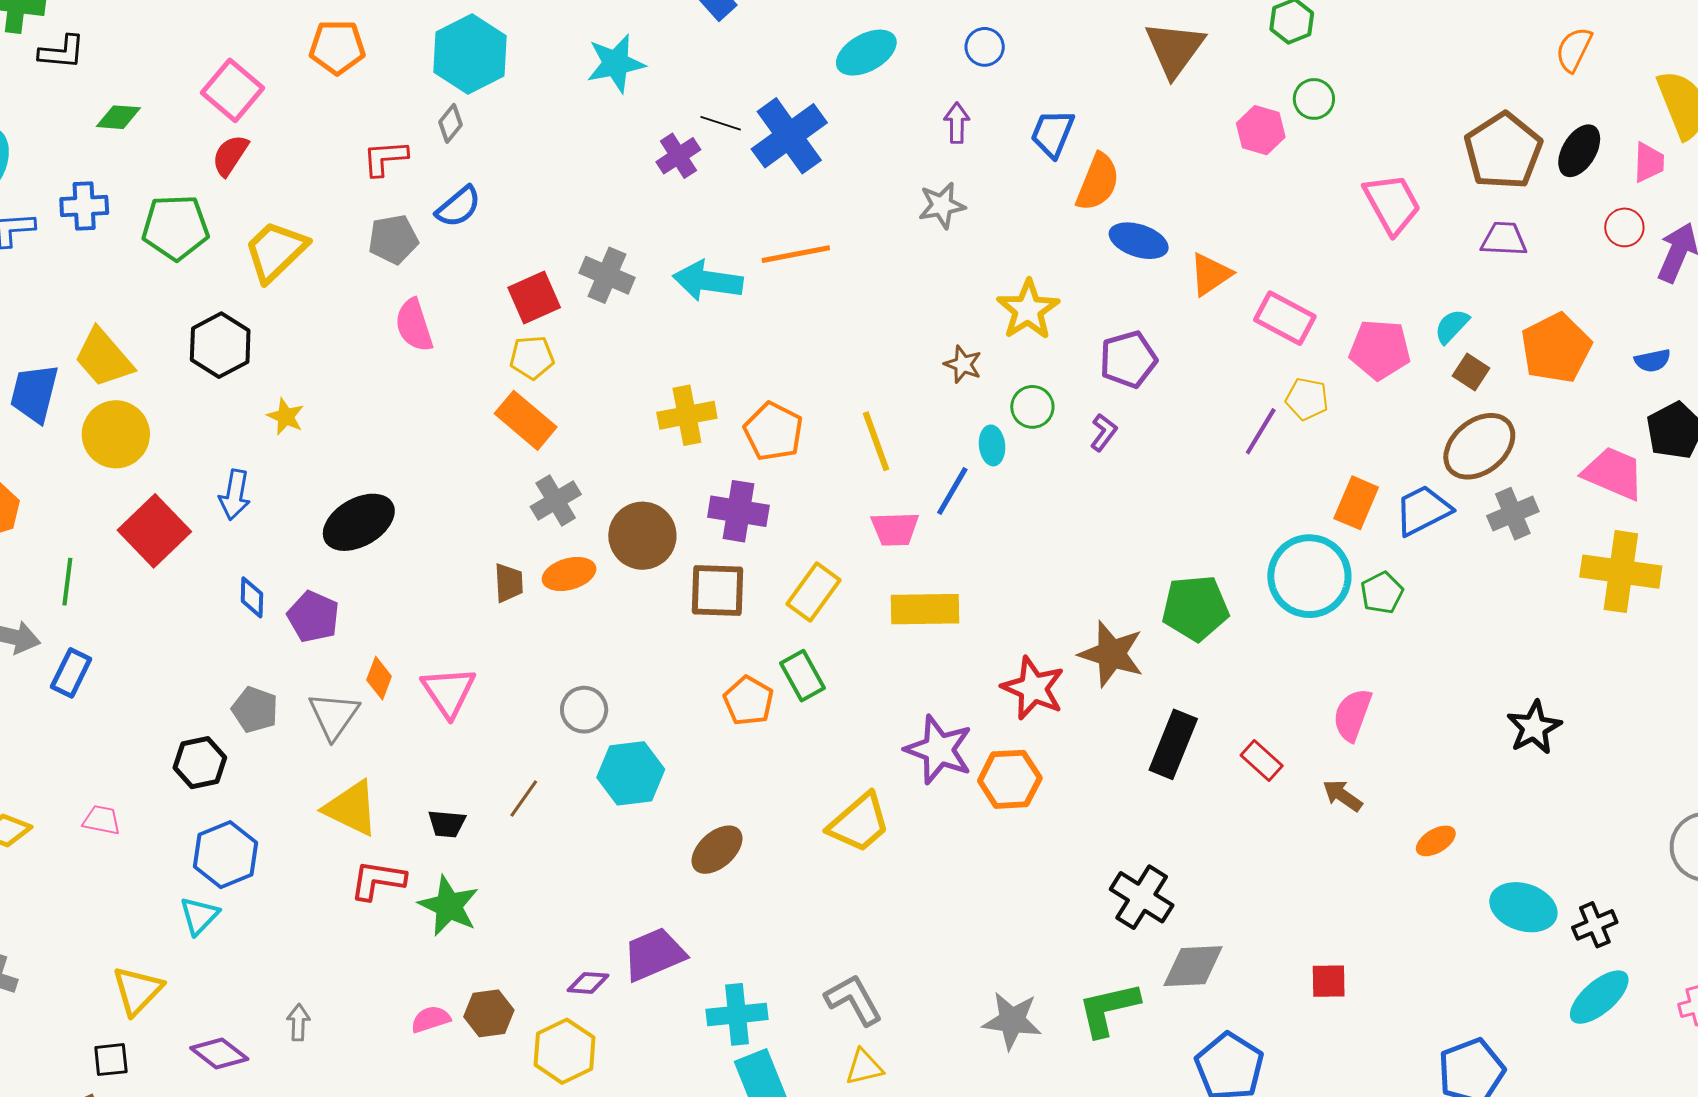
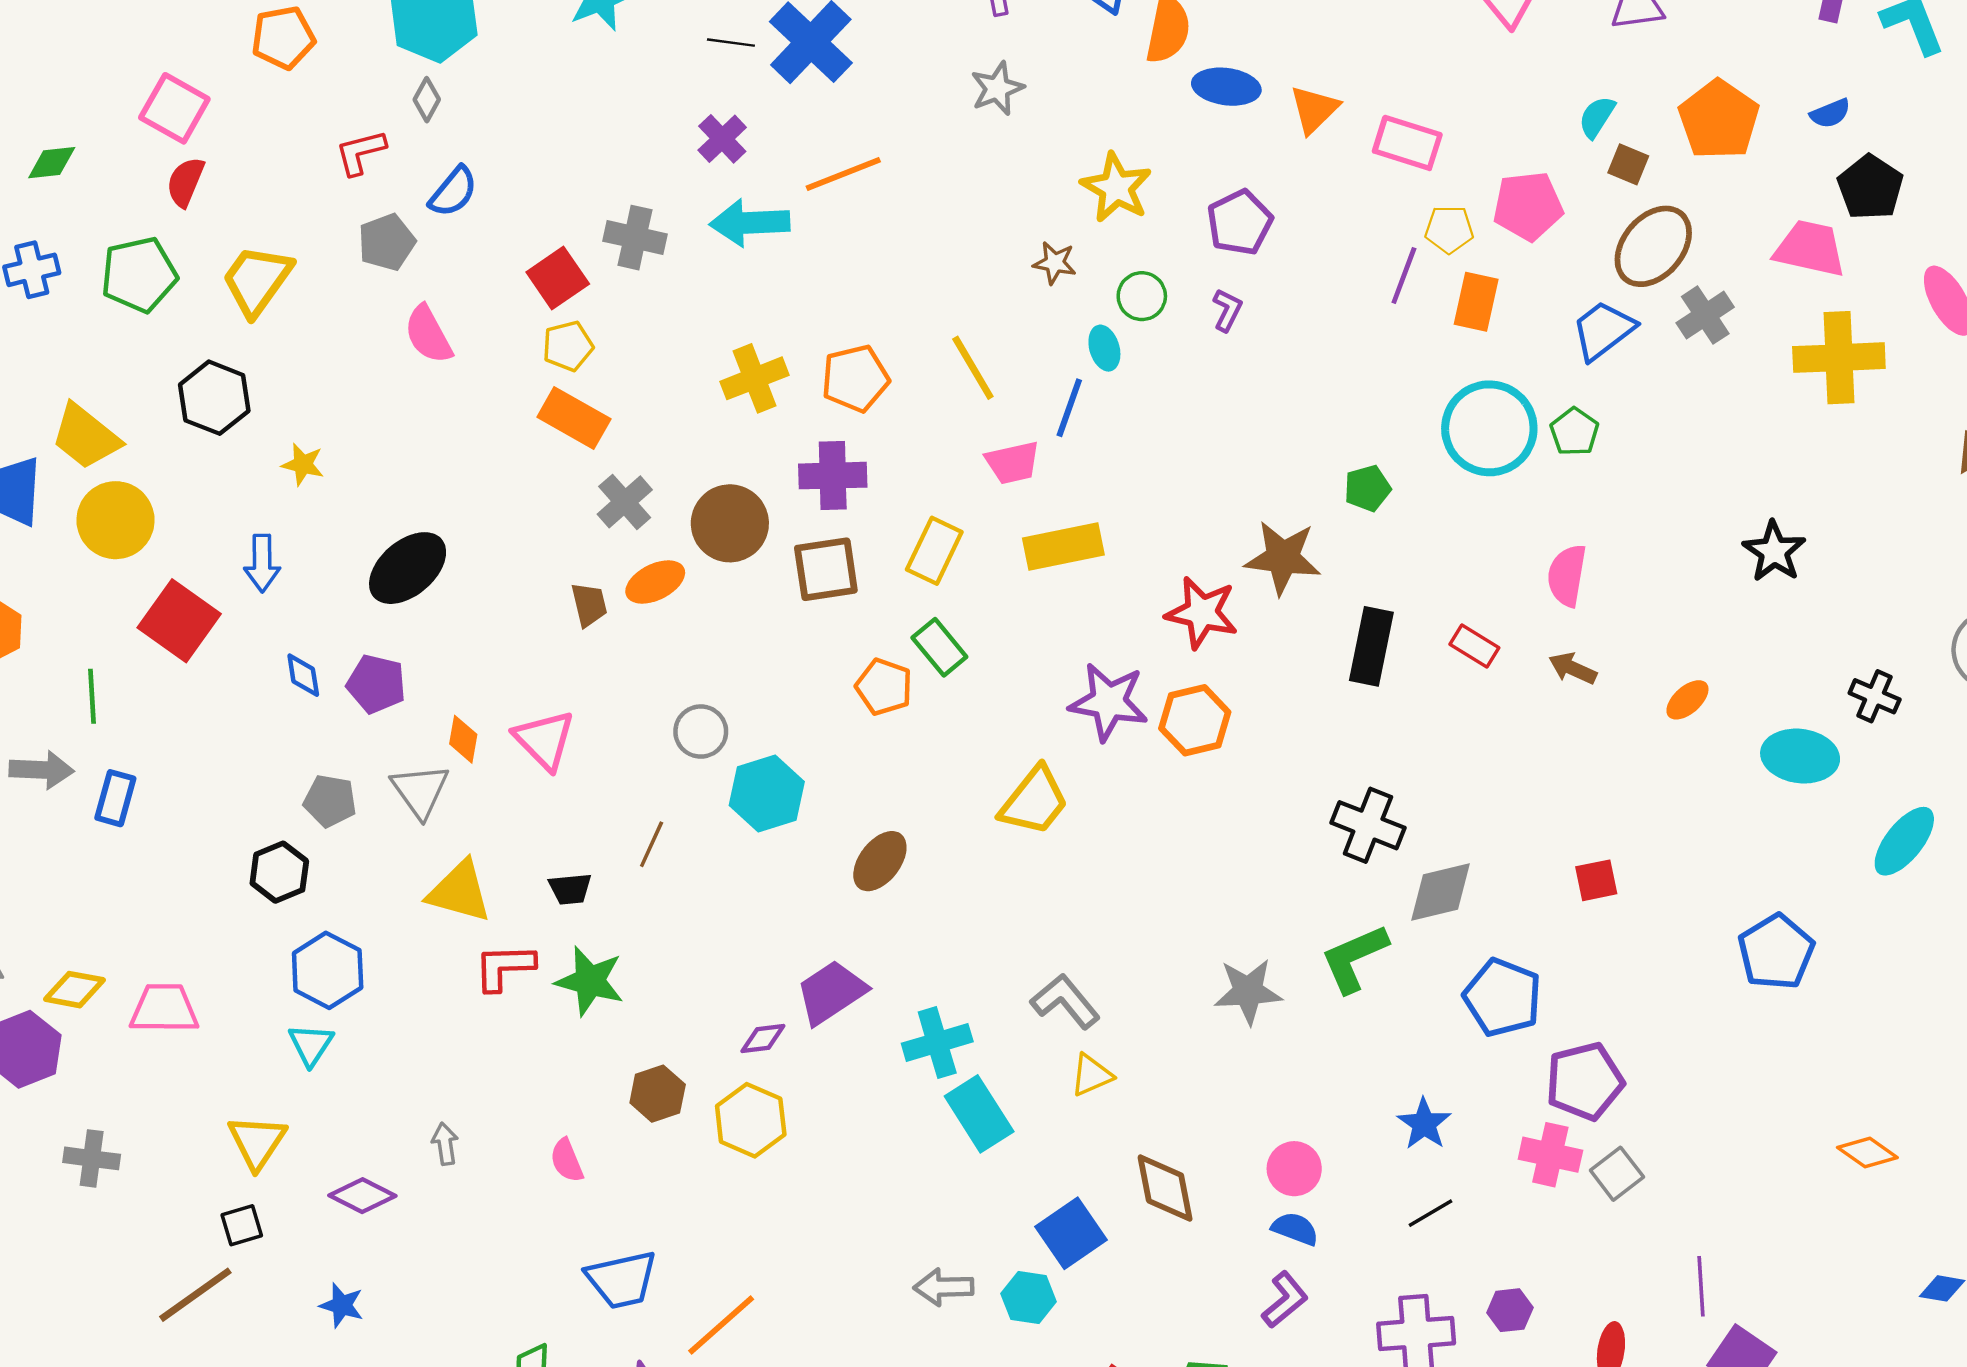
purple cross: (678, 156) -> (722, 139), moved
pink pentagon: (1380, 350) -> (1528, 206), moved
orange pentagon: (773, 431) -> (855, 378), turned -30
orange rectangle: (1356, 503) -> (1476, 302), moved
green pentagon: (1195, 608) -> (1367, 488), size x0.6
pink trapezoid: (102, 820) -> (164, 1009), moved, size x1.6
black cross: (1595, 925) -> (1875, 696), moved, turned -33
pink semicircle: (431, 1019) -> (567, 1160), moved, turned -84

